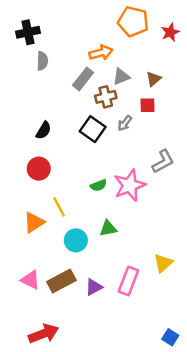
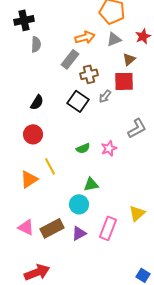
red star: (170, 32) -> (143, 36), moved
gray triangle: (121, 77) -> (114, 39), moved
red square: (148, 105) -> (124, 81), size x1.5
pink star: (130, 185) -> (109, 148), size x0.6
cyan circle: (76, 240) -> (79, 204), moved

